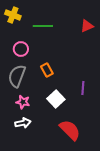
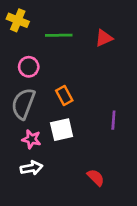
red triangle: (87, 26) -> (104, 38), moved
white square: (56, 99) -> (62, 130), moved, turned 30
red semicircle: (70, 130) -> (96, 178), size x0.6

